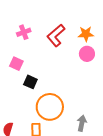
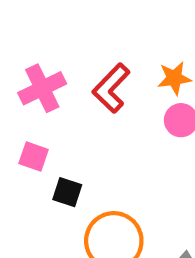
pink cross: (24, 32) -> (42, 88), size x1.5

